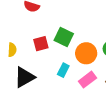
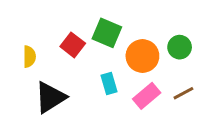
red square: (41, 44) -> (73, 45), turned -35
cyan rectangle: (63, 70) -> (109, 83), turned -40

